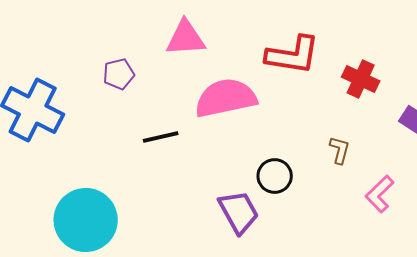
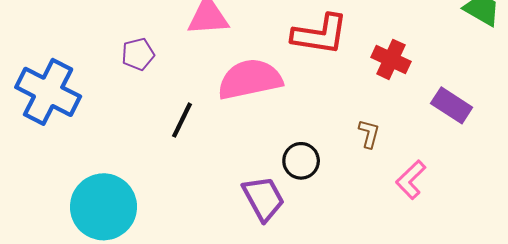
black line: (161, 137) -> (182, 120), turned -51

